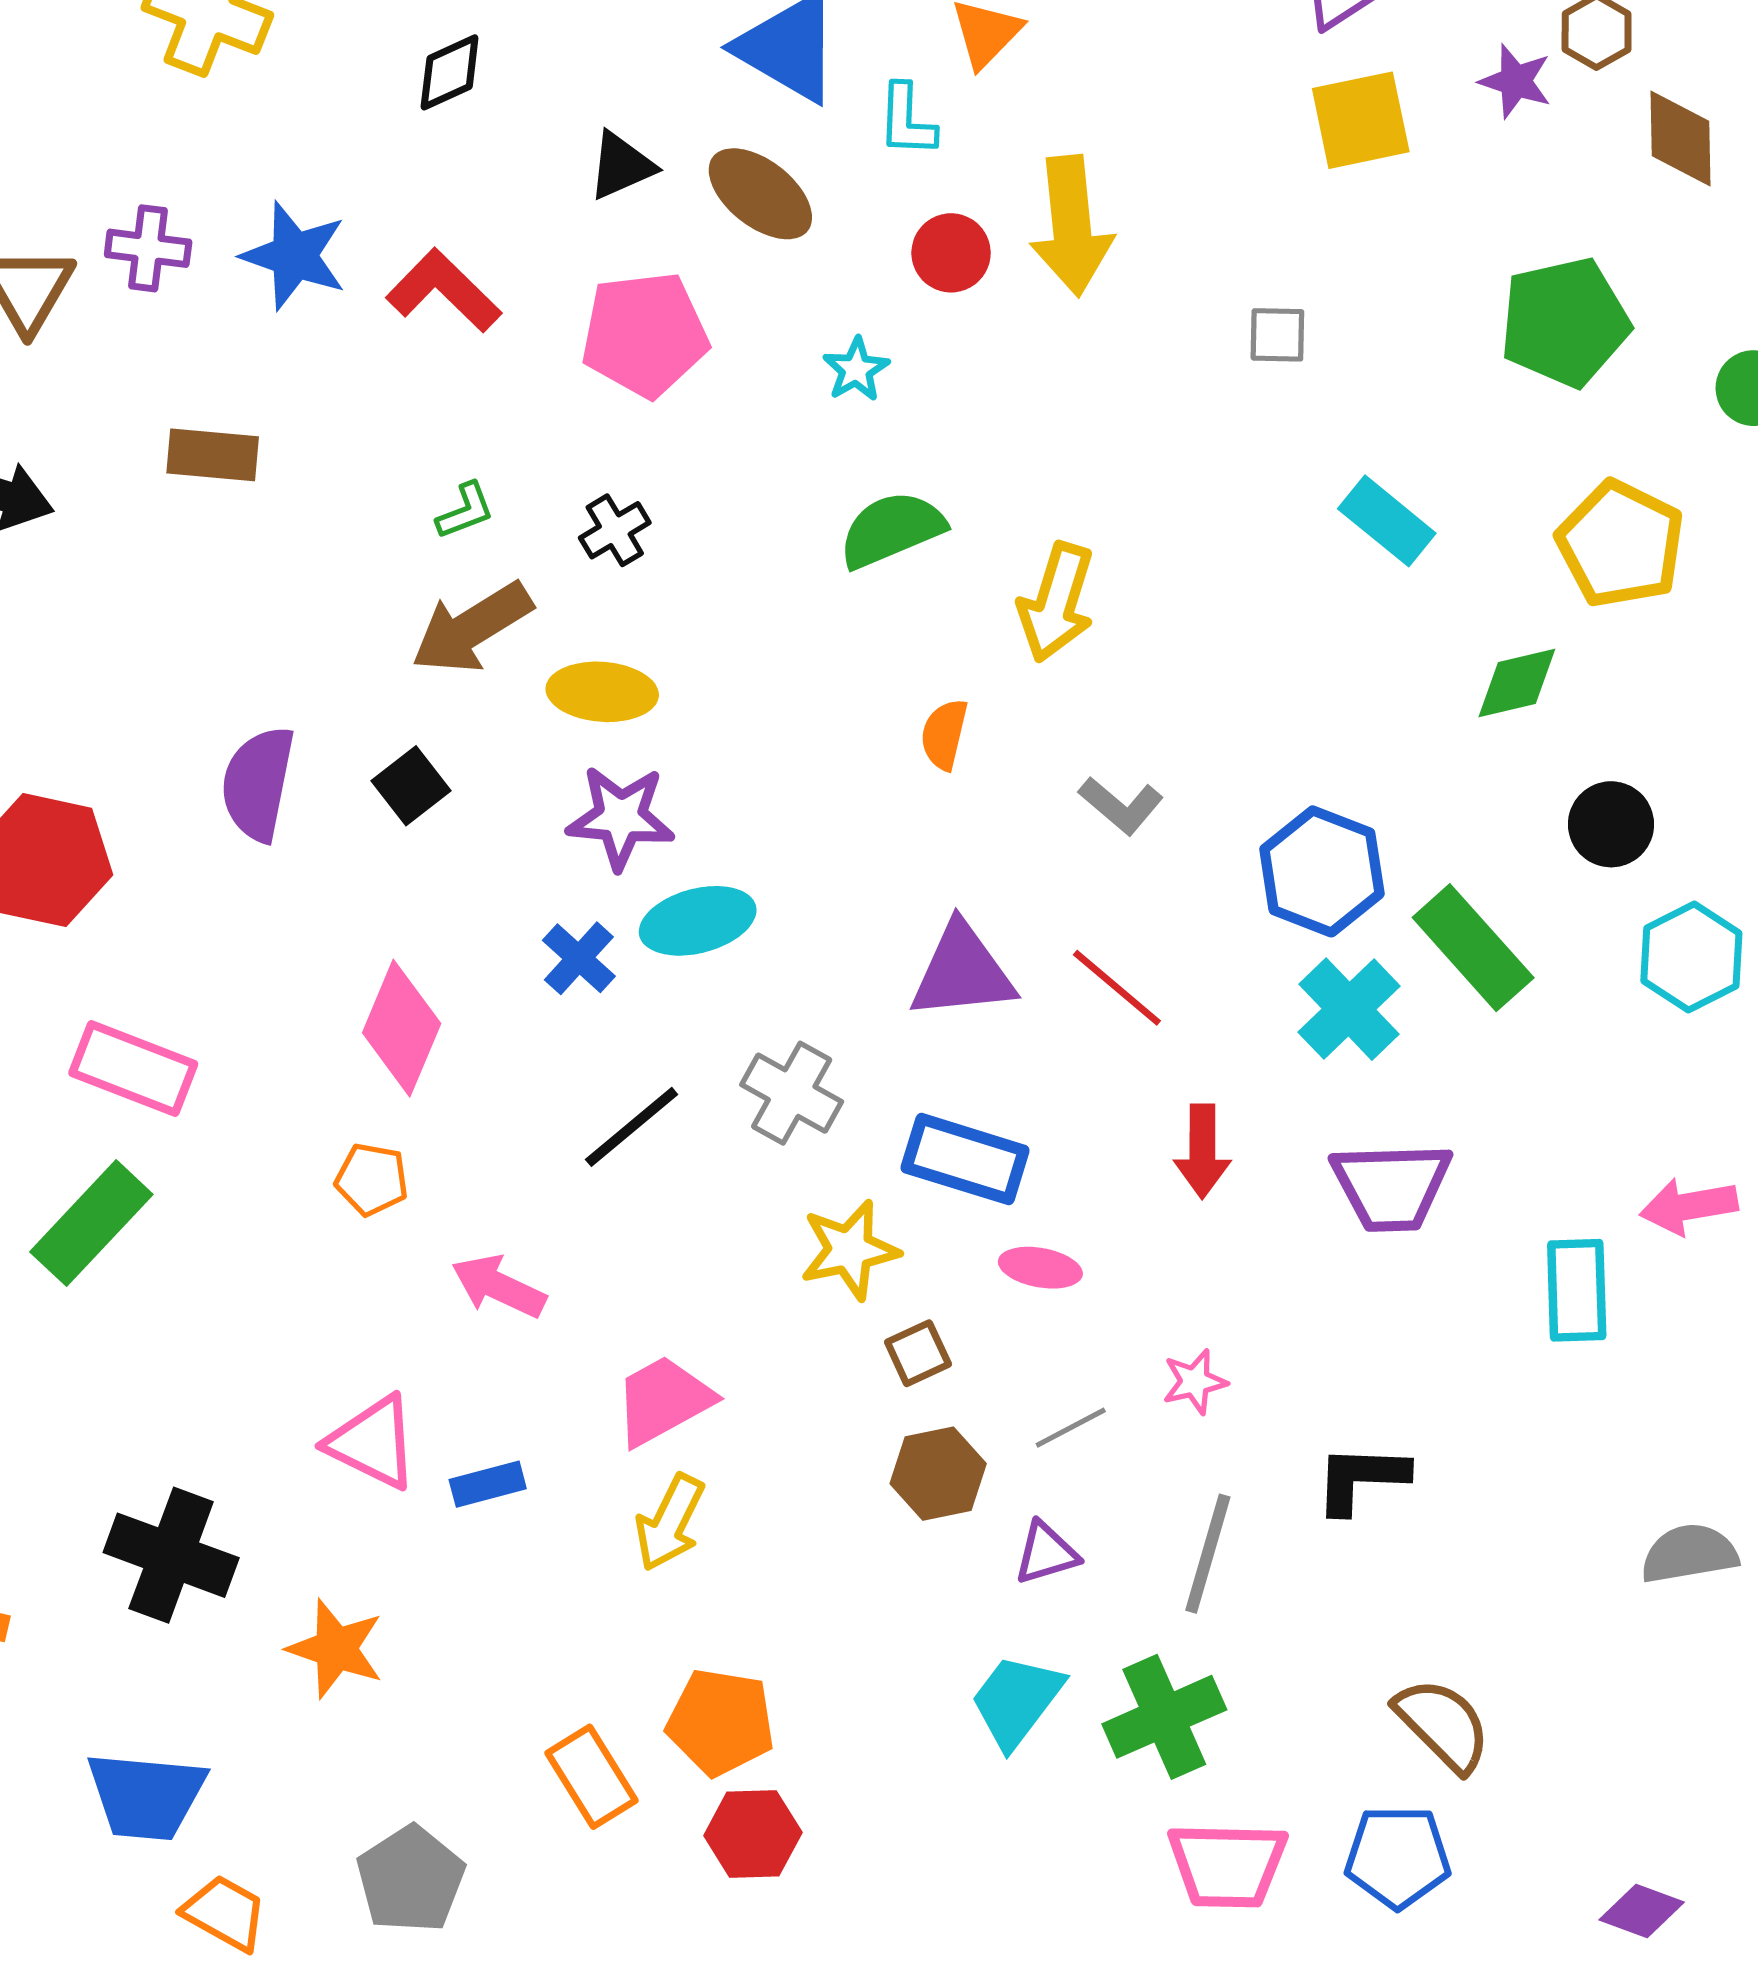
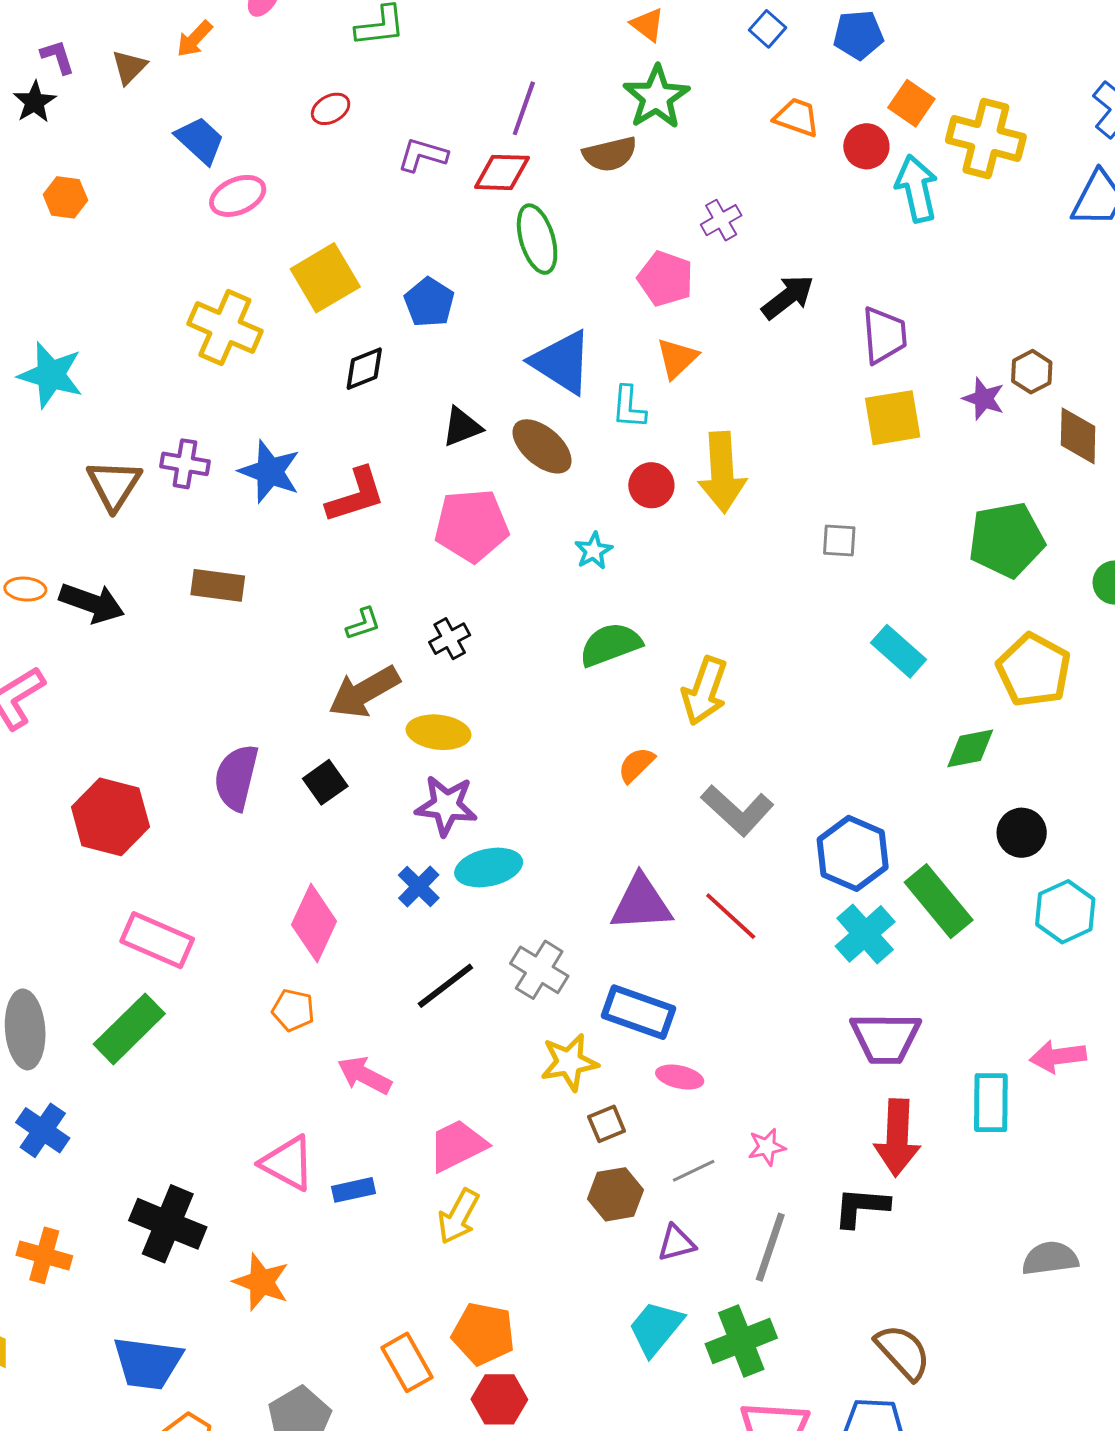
red L-shape: (444, 291) -> (356, 495), turned 116
orange semicircle: (944, 734) -> (636, 765), turned 30
gray L-shape: (1121, 805) -> (737, 810), size x1.5
red arrow: (1202, 1151) -> (897, 1138), moved, size x1.4

